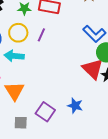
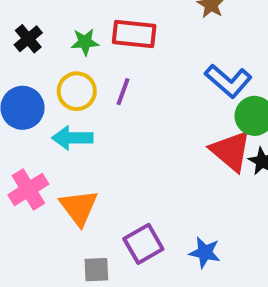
blue star: (75, 106) -> (205, 252), moved
purple square: (45, 112) -> (143, 244), turned 30

